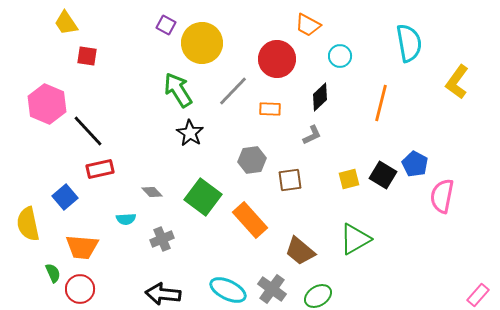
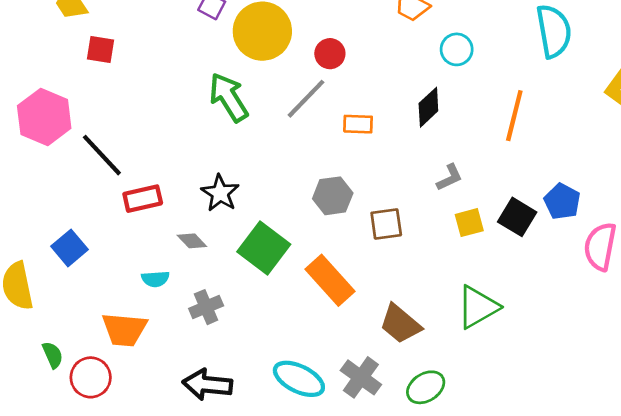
red circle: (277, 59) -> (330, 54), moved, size x0.6
black star: (190, 133) -> (220, 193), moved
gray L-shape: (312, 135) -> (450, 178), moved
red rectangle: (100, 169) -> (143, 199), moved
orange trapezoid: (82, 247) -> (124, 330), moved

